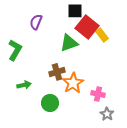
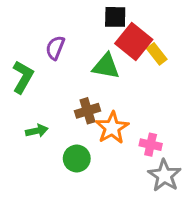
purple semicircle: (36, 22) -> (55, 48), moved
green triangle: (69, 43) -> (106, 66), turned 30
gray star: (107, 114) -> (164, 175), size x1.5

